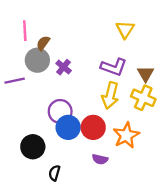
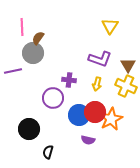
purple cross: (64, 67) -> (69, 80), moved, turned -32
yellow arrow: (110, 96) -> (97, 84), size x0.6
blue circle: (68, 127) -> (79, 115), moved
red circle: (93, 127) -> (95, 112), moved

